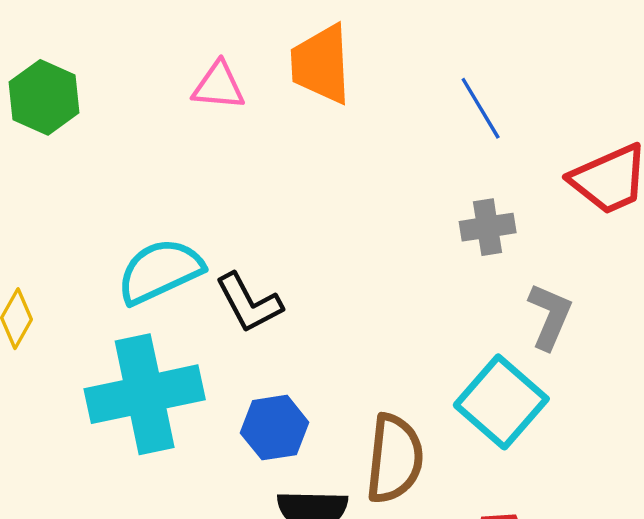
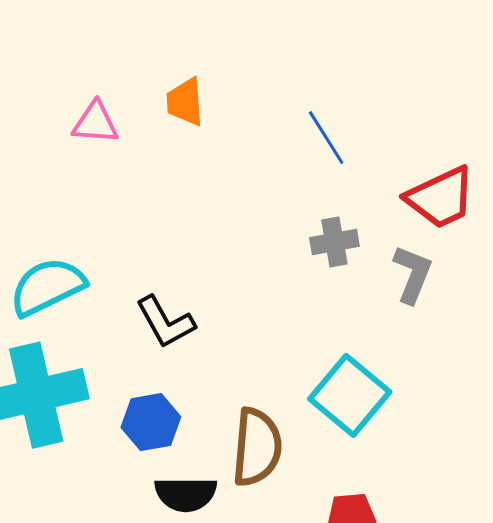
orange trapezoid: (321, 64) -> (185, 102), size x0.7
black L-shape: (249, 303) -> (165, 322), moved
gray L-shape: (550, 316) -> (413, 274), moved

